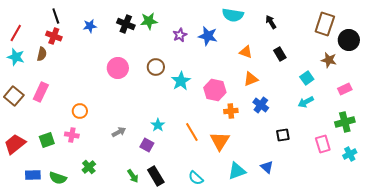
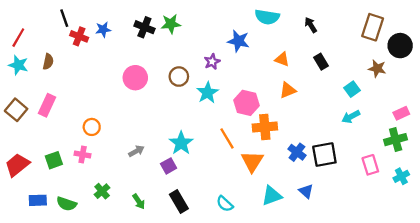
purple star: (180, 35) -> (212, 62), moved
red cross: (54, 36) -> (79, 36), moved
pink rectangle: (345, 89) -> (401, 113), moved
blue cross: (261, 105) -> (297, 152), moved
orange cross: (231, 111) -> (265, 127), size x1.5
cyan star: (158, 125) -> (181, 143), size x1.5
orange line: (192, 132) -> (227, 138), moved
black square: (283, 135) -> (324, 154), size x1.6
purple square: (147, 145) -> (169, 166), turned 32
green arrow: (133, 176) -> (139, 202), moved

